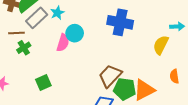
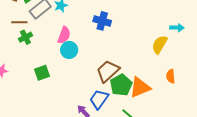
blue cross: (120, 22) -> (102, 21), moved, size x0.7
cyan circle: (75, 33) -> (69, 50), moved
green pentagon: (125, 89) -> (121, 85), turned 30

